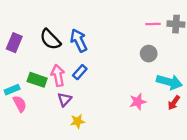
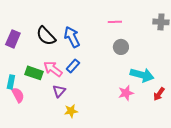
pink line: (153, 24) -> (115, 22), moved
gray circle: (149, 54) -> (121, 47), moved
pink arrow: (58, 75) -> (53, 69), turned -42
cyan arrow: (169, 82) -> (142, 75), moved
cyan rectangle: (12, 90) -> (11, 82), turned -56

